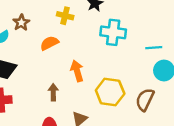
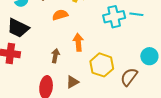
cyan cross: (113, 32) -> (114, 17), turned -30
cyan line: (154, 48) -> (136, 14), moved

